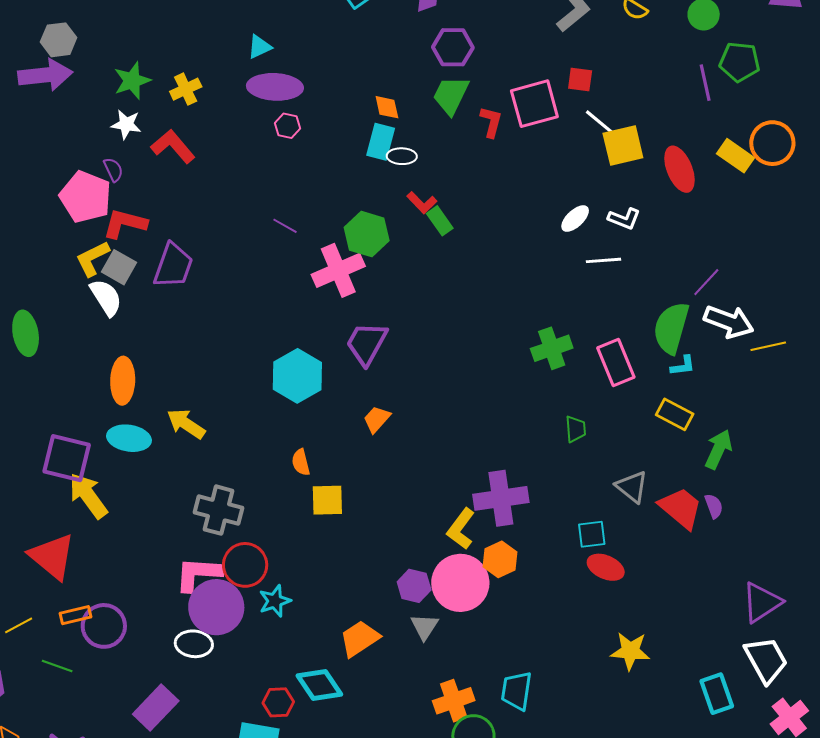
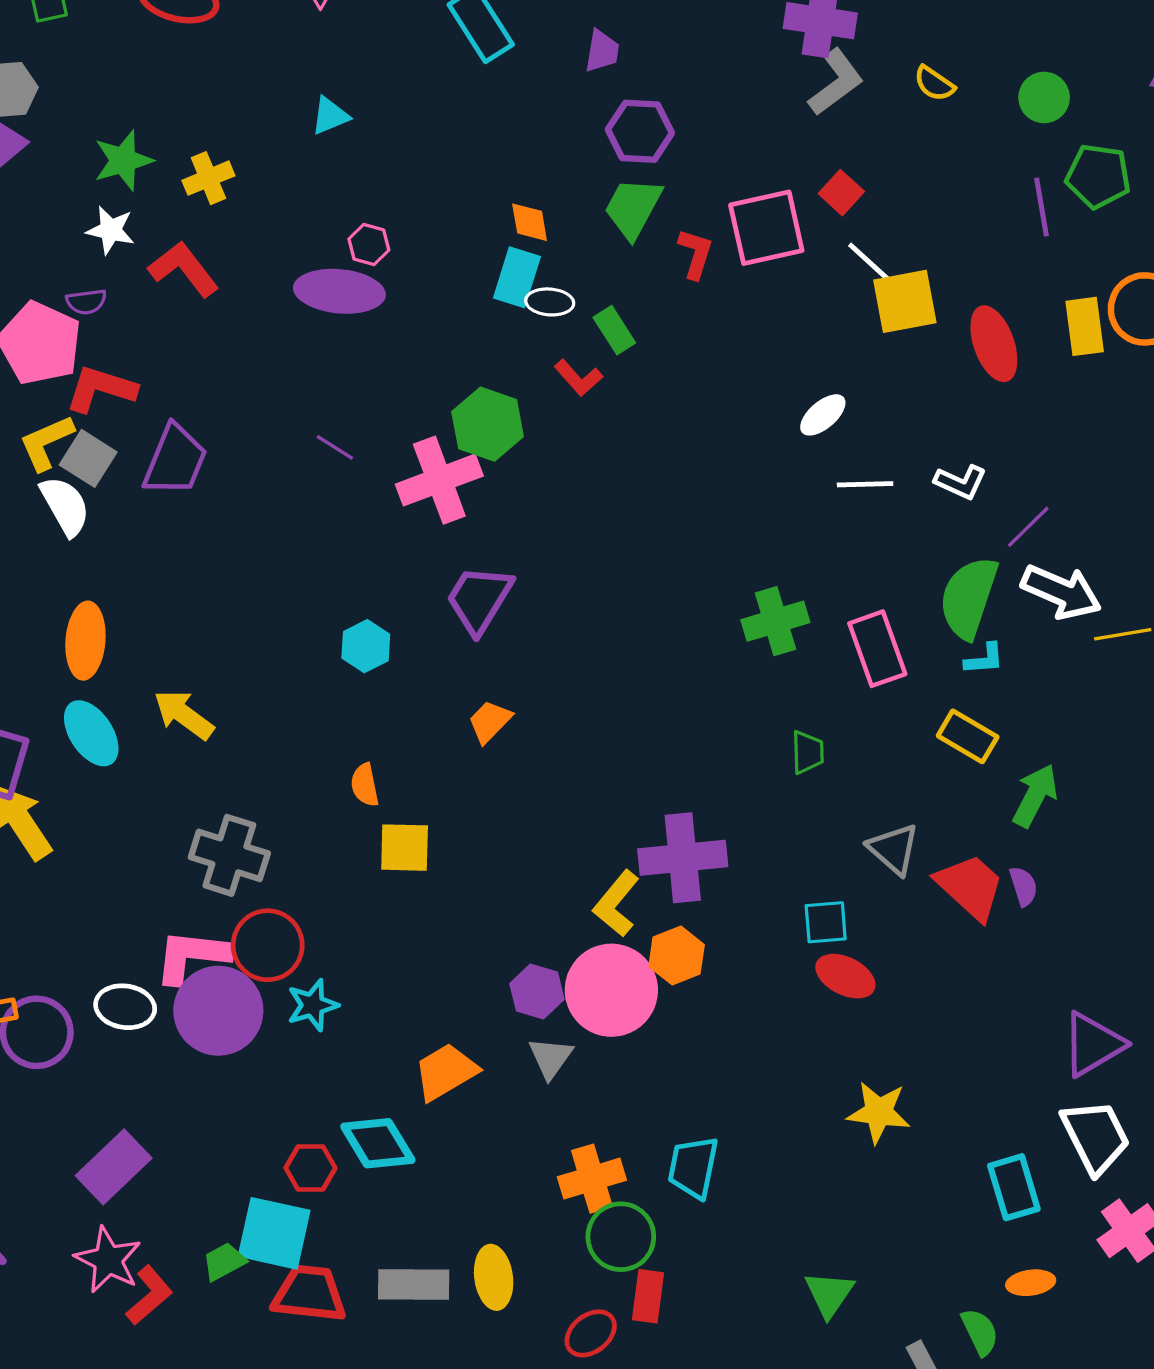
red square: (580, 80) -> (841, 193), turned 32
purple ellipse: (275, 87) -> (339, 291), moved
yellow rectangle: (735, 156) -> (1085, 326), turned 45
purple semicircle: (113, 170) -> (86, 302), turned 105
white L-shape: (624, 219) -> (961, 482), moved
green rectangle: (440, 221) -> (614, 330), moved
purple line: (285, 226) -> (335, 447), moved
cyan hexagon: (297, 376) -> (366, 646), size x0.6
cyan ellipse: (129, 438) -> (91, 733), turned 45
white ellipse: (194, 644) -> (125, 1007), moved

